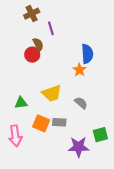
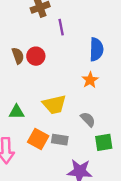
brown semicircle: (38, 44) -> (18, 56), moved
blue semicircle: (87, 54) -> (96, 49), moved
green square: (100, 135) -> (104, 142), moved

